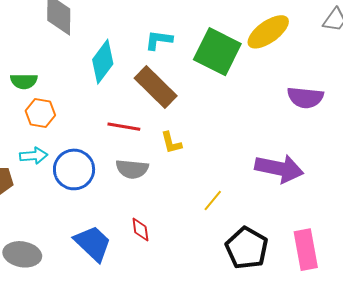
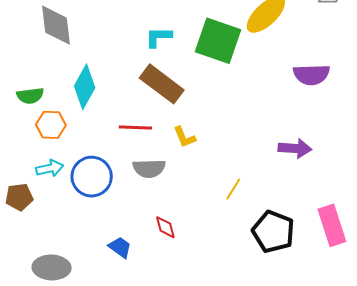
cyan diamond: (103, 62) -> (85, 87), moved
purple arrow: (279, 168) -> (295, 148), size x0.7
blue trapezoid: (93, 243) -> (120, 247), size x0.6

